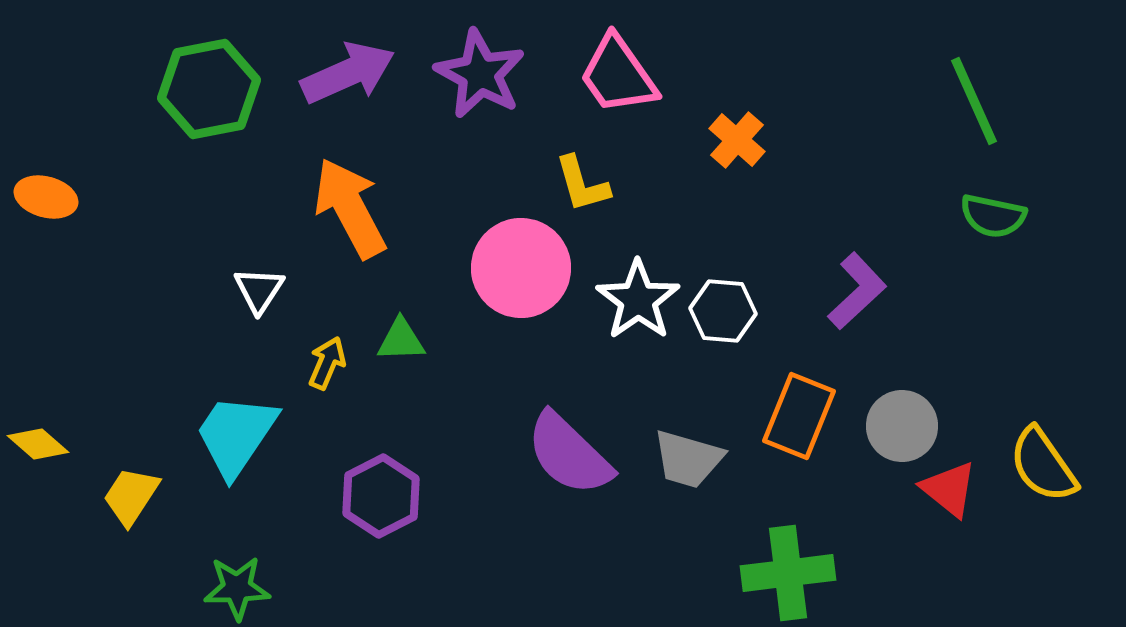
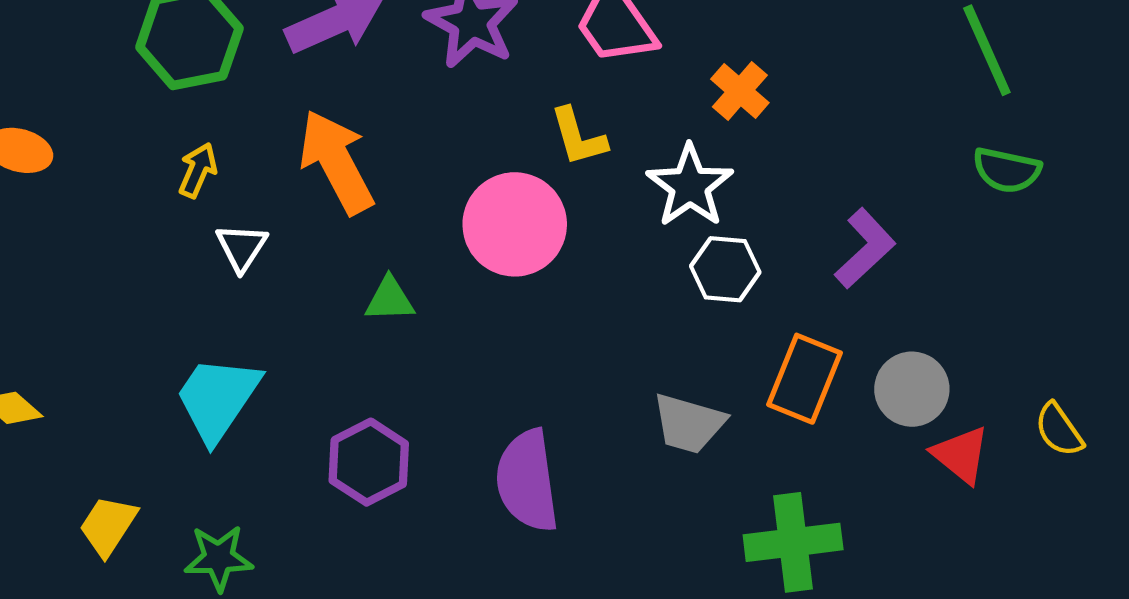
white star: (638, 300) -> (690, 186), moved
yellow arrow: (327, 363) -> (198, 170), moved
purple semicircle: (569, 454) -> (527, 481), moved, turned 38
yellow semicircle: (1043, 465) -> (1059, 430), size x0.7
yellow trapezoid: (131, 496) -> (108, 526), moved

